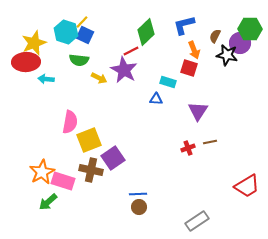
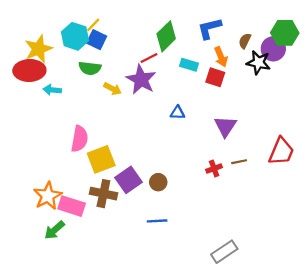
cyan rectangle: (168, 82) -> (189, 65), moved
red trapezoid: (247, 186) -> (281, 151), moved, turned -36
brown circle: (139, 207) -> (158, 182), moved

